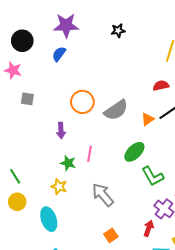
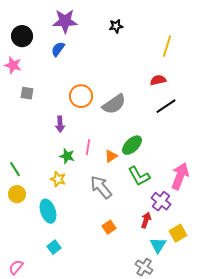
orange triangle: (148, 119) -> (111, 156), moved
green L-shape: (153, 176) -> (139, 176), moved

